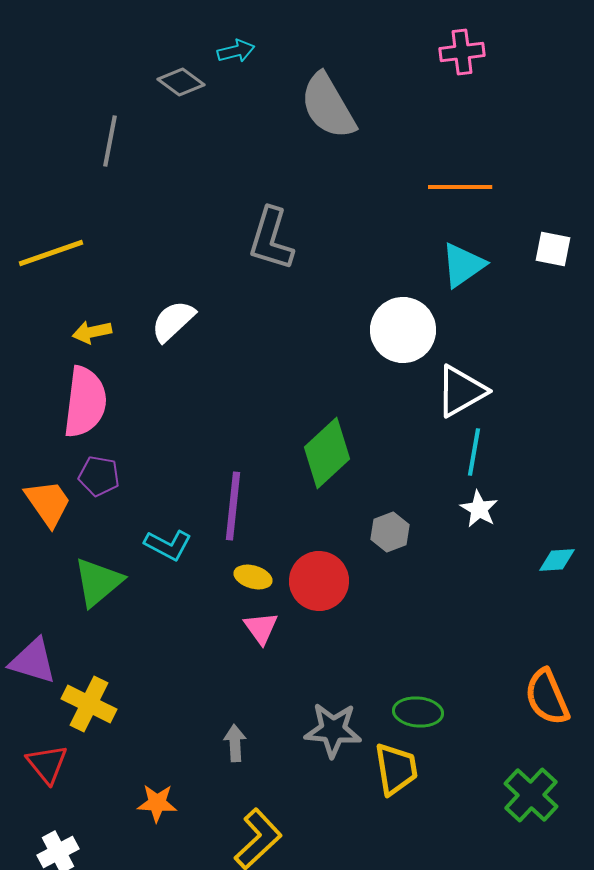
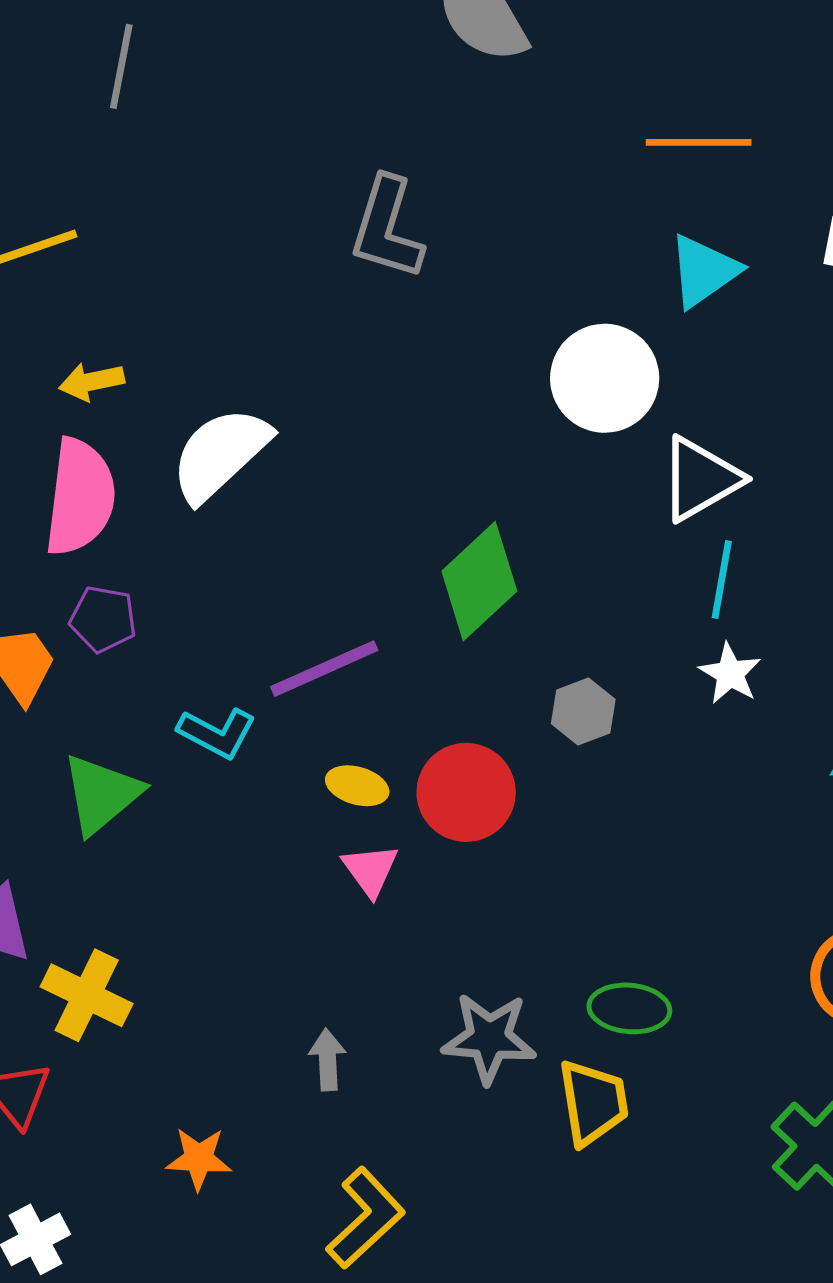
white semicircle: (173, 321) -> (220, 454), moved, size x1.4
purple line: (233, 506) -> (324, 669), turned 60

